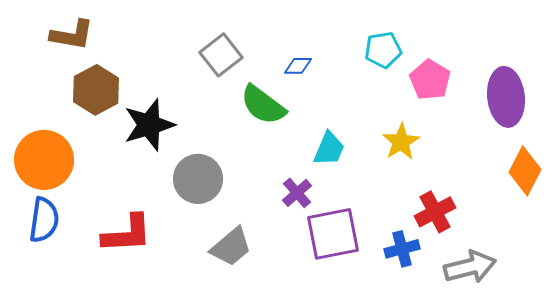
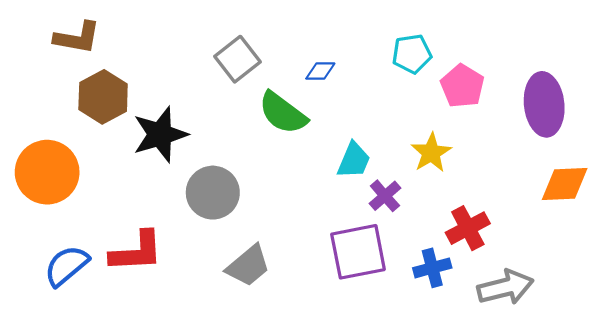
orange diamond: (525, 171) -> (565, 184), turned 60
purple cross: (297, 193) -> (385, 196), moved
blue semicircle: (44, 220) -> (66, 266), moved, turned -138

